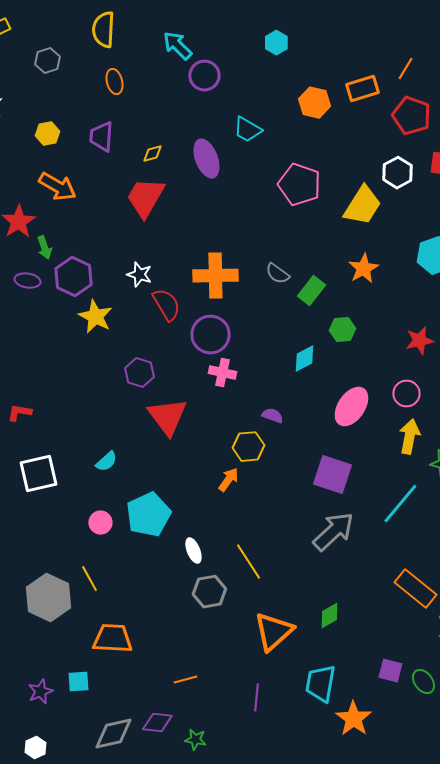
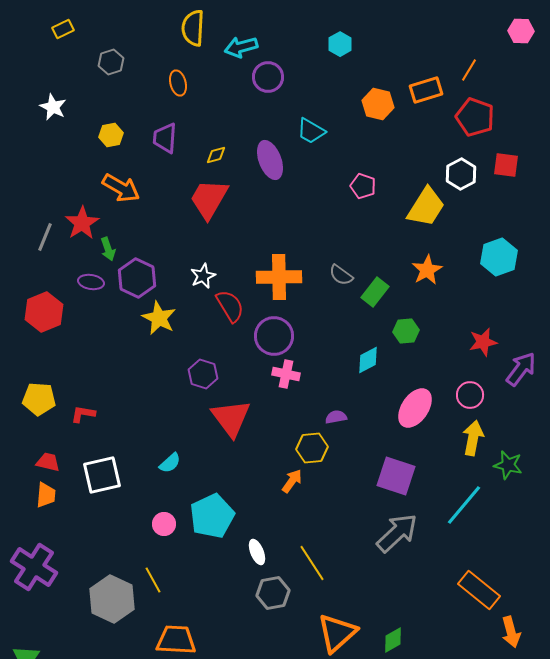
yellow semicircle: (103, 30) -> (193, 28), moved
cyan arrow: (177, 46) -> (241, 47), turned -60
pink pentagon: (299, 185) -> (363, 186), size x0.6
white star: (139, 275) -> (203, 276), turned 30
purple semicircle: (272, 416) -> (336, 417), turned -30
green diamond: (329, 616) -> (393, 640), moved

